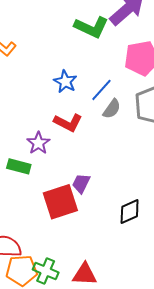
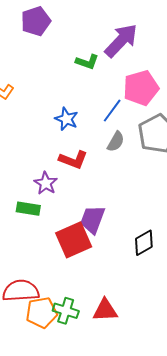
green L-shape: (91, 27) -> (87, 62), size x0.7
blue line: (101, 90) -> (112, 111), moved
purple trapezoid: (81, 183) -> (92, 219), size x1.4

